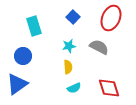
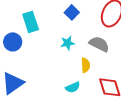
blue circle: (23, 56) -> (13, 42), moved
yellow semicircle: (68, 67) -> (85, 65), moved

